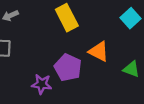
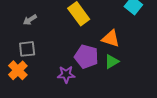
green triangle: (131, 69) -> (112, 62), moved, turned -42

